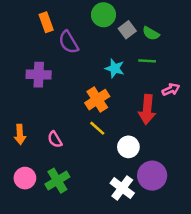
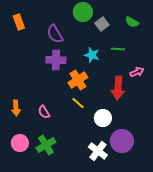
orange rectangle: (46, 22) -> (19, 22), moved
green semicircle: (151, 33) -> (132, 22), moved
purple cross: (39, 75) -> (56, 60), moved

